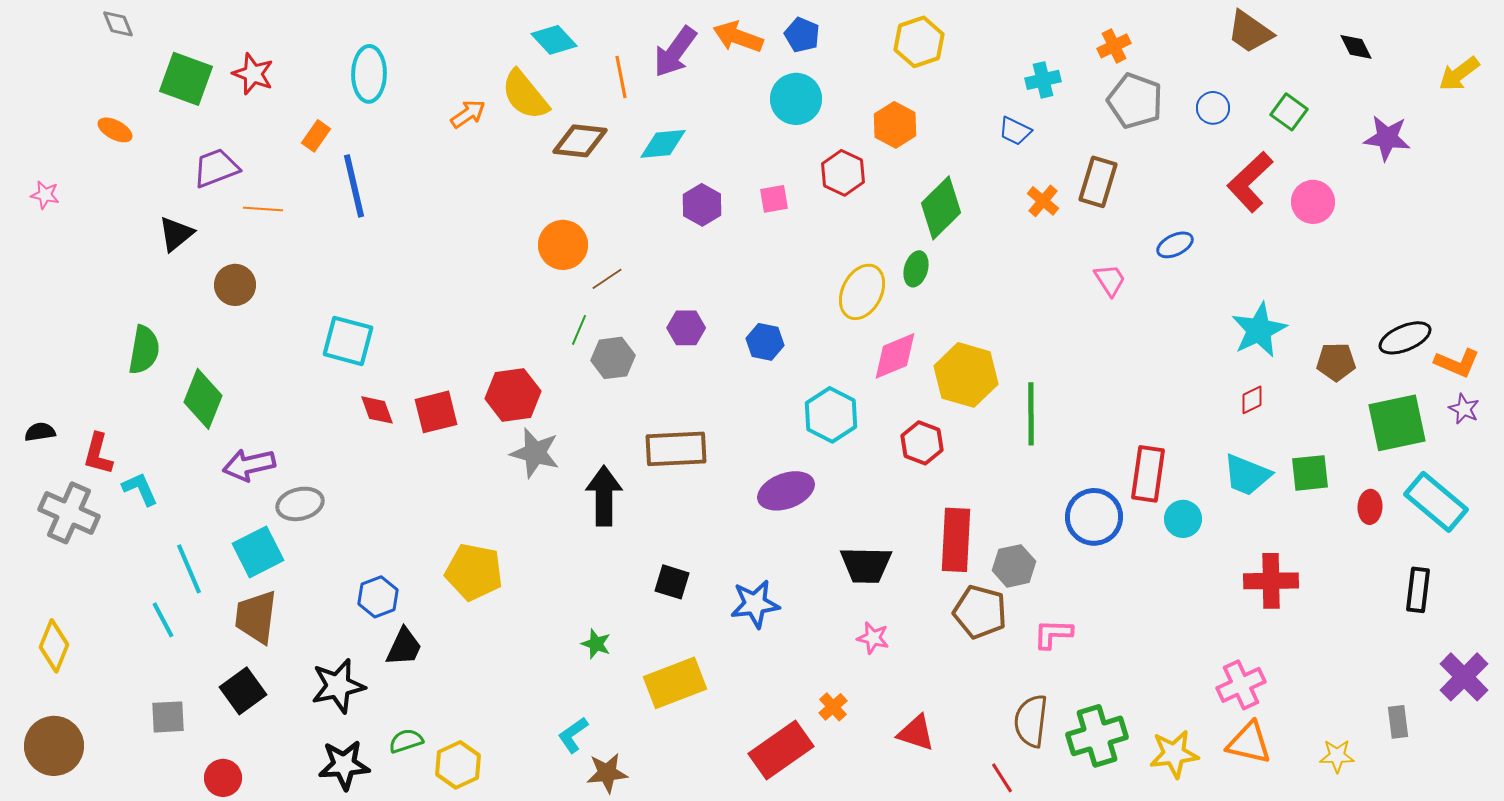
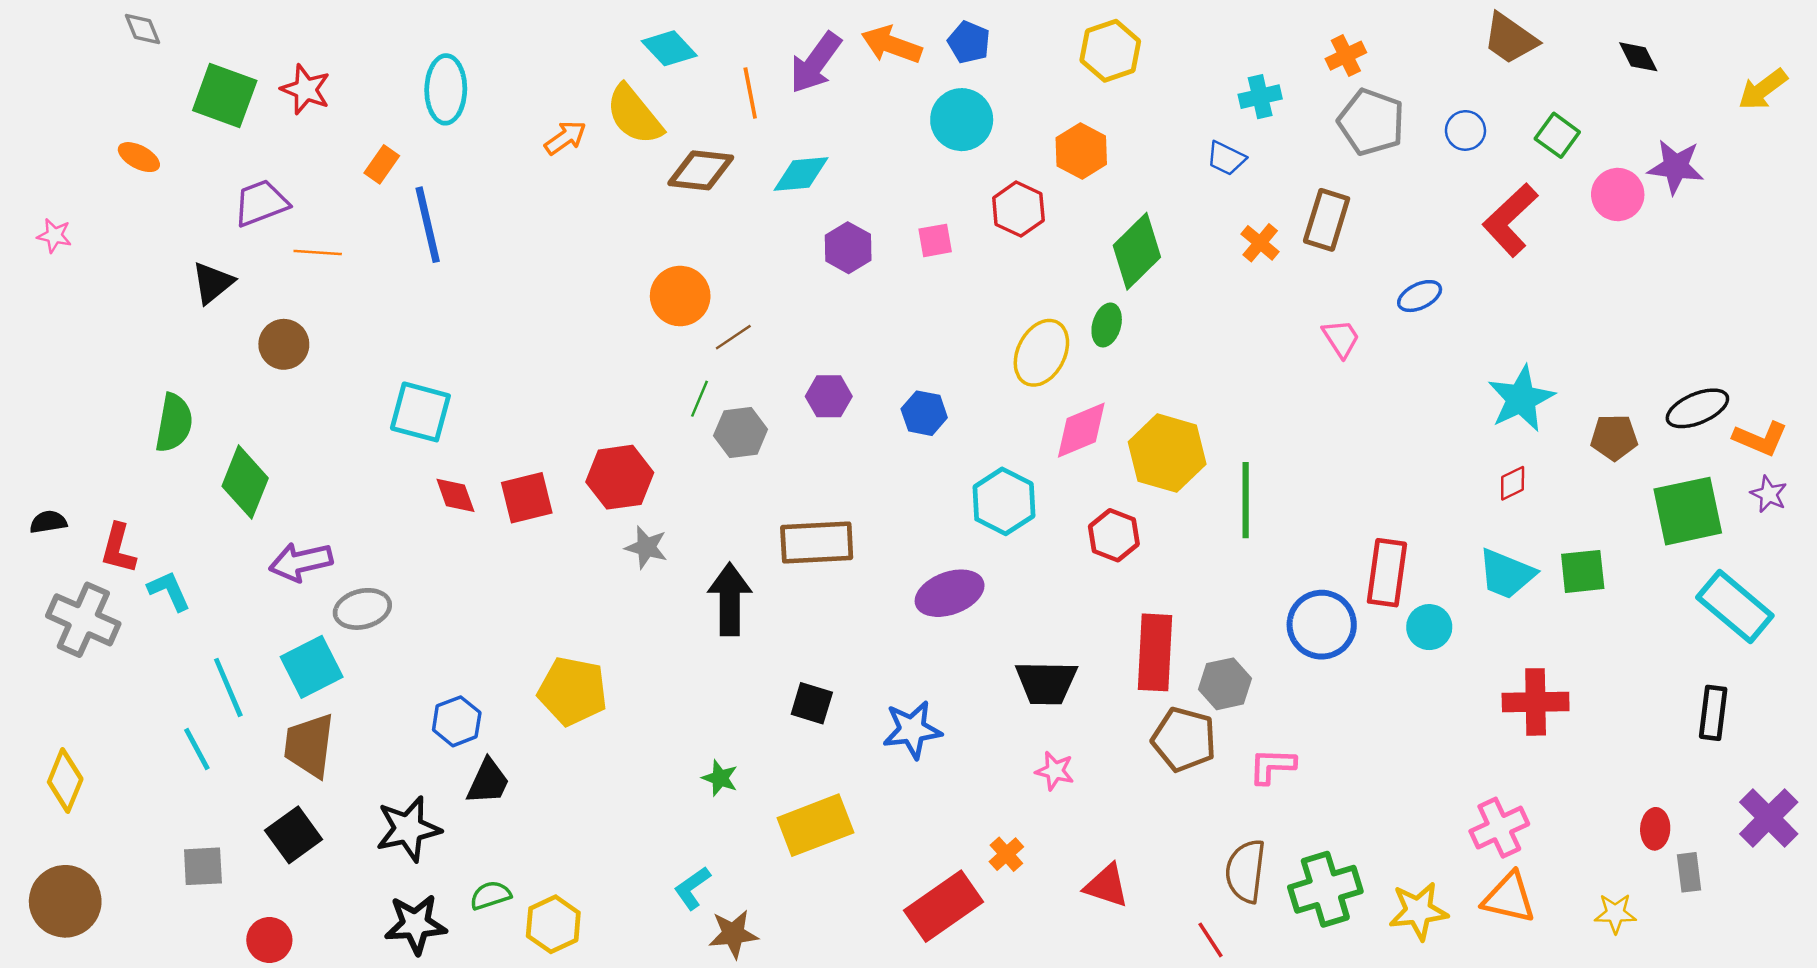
pink circle: (1313, 202) -> (1618, 195), moved
gray star: (535, 453) -> (646, 547), size x0.7
red ellipse: (1370, 507) -> (1655, 829), moved

